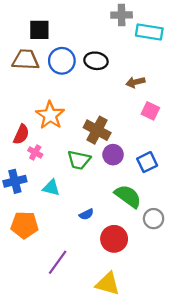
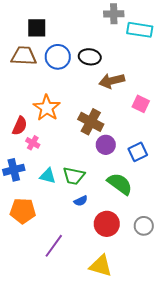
brown arrow: (135, 82) -> (112, 81), moved, size x1.4
green trapezoid: (79, 160) -> (74, 176), moved
gray circle: (154, 219) -> (144, 226), moved

